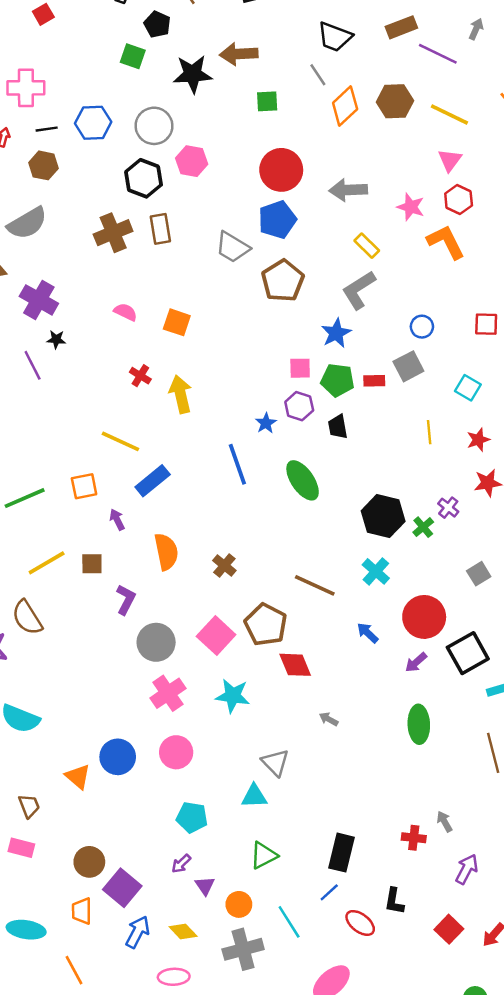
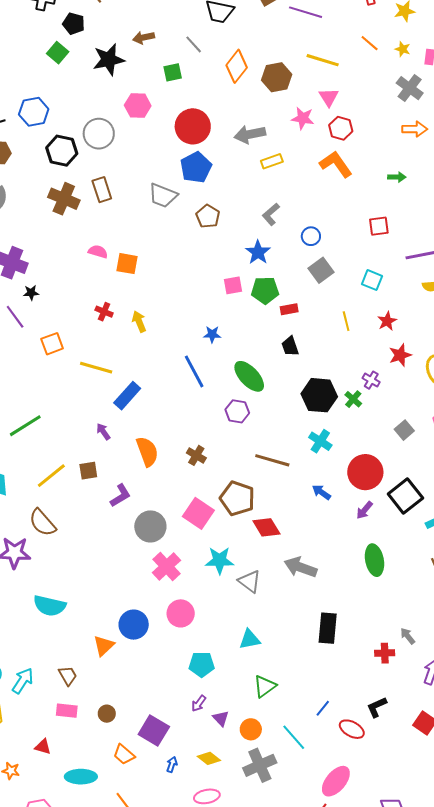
brown arrow: (239, 54) -> (144, 38), size x0.7
green square: (133, 56) -> (58, 53), turned 30
gray line: (318, 75) -> (194, 44), moved
brown hexagon: (395, 101) -> (277, 77), moved
gray circle: (154, 126) -> (99, 134), moved
pink hexagon: (192, 161) -> (138, 106), moved
black hexagon: (144, 178) -> (62, 151), moved
pink star: (411, 207) -> (303, 118), moved
brown cross: (113, 233) -> (64, 199), turned -36
yellow rectangle: (367, 246) -> (272, 161), moved, turned -55
brown pentagon: (283, 281) -> (208, 216), size x0.7
gray L-shape: (359, 290) -> (271, 214), size x0.7
pink semicircle: (126, 312) -> (98, 252), moved
blue circle: (422, 327) -> (311, 236), moved
red rectangle: (374, 381) -> (289, 309), moved
yellow arrow: (181, 394) -> (139, 322), size x0.7
purple hexagon: (299, 406) -> (237, 411), moved
blue star: (266, 423) -> (212, 334), turned -30
black trapezoid: (338, 427) -> (290, 346), moved
orange square: (84, 486) -> (52, 344), moved
purple L-shape: (126, 600) -> (120, 496), turned 40
gray arrow: (329, 719) -> (301, 567), size x2.0
gray triangle: (275, 763) -> (250, 581), moved
orange triangle: (78, 777) -> (104, 646), turned 45
black rectangle: (341, 853) -> (328, 628), moved
brown circle: (89, 862) -> (107, 714), moved, size x0.7
black L-shape: (394, 901) -> (377, 707), turned 65
orange trapezoid: (82, 911) -> (124, 755), turned -40
blue arrow: (138, 932) -> (172, 764), size x0.6

